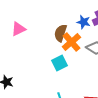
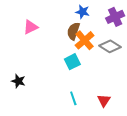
blue star: (83, 22) -> (83, 12), moved

